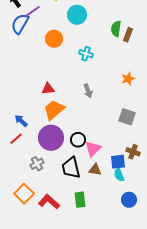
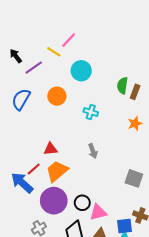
blue semicircle: (20, 24) -> (21, 99), moved
orange star: (128, 79) -> (135, 124), moved
blue arrow: (21, 121) -> (22, 183), size x1.6
red line: (16, 139) -> (34, 169), moved
pink triangle: (93, 149) -> (98, 212), turned 30

